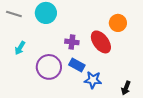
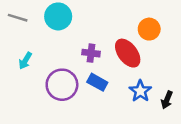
blue star: (93, 80) -> (140, 91), moved, turned 30
black arrow: (126, 88) -> (167, 100), moved

